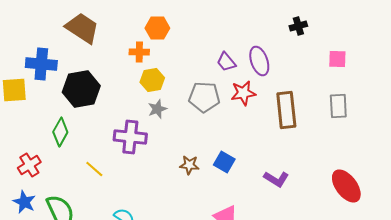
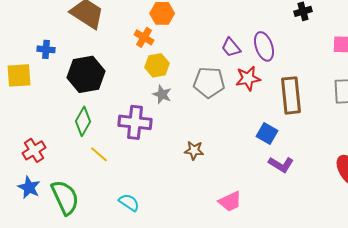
orange cross: (139, 52) -> (144, 37), turned 30
blue cross: (41, 64) -> (46, 49), size x0.6
gray star: (157, 109) -> (162, 94), turned -30
green diamond: (60, 132) -> (83, 121), moved
blue square: (224, 162) -> (267, 133), moved

